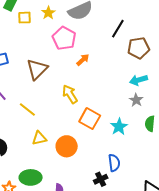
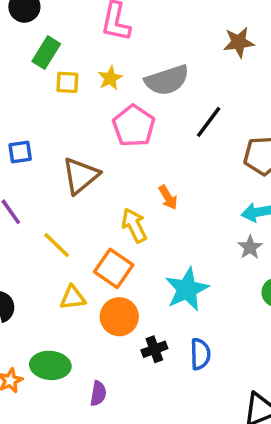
black line: (118, 29) -> (209, 122), moved
orange arrow: (83, 60) -> (168, 197), moved, turned 96
orange square: (90, 119) -> (114, 268), moved
cyan star: (119, 127) -> (187, 289), moved, size x1.4
black cross: (101, 179) -> (154, 349), moved

